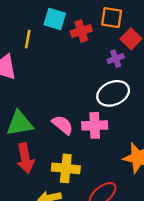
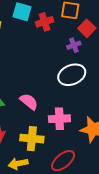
pink cross: (95, 125) -> (59, 119), moved

